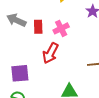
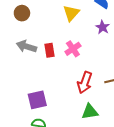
red arrow: (50, 53) -> (85, 83), moved

